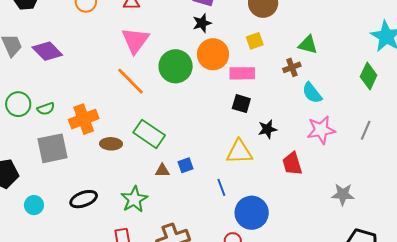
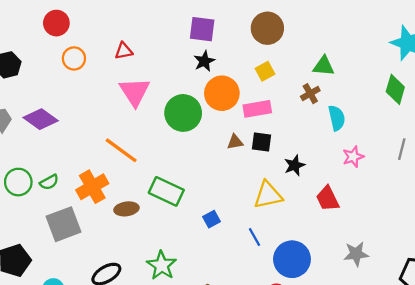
orange line: (130, 81) -> (121, 150), moved
cyan semicircle: (312, 93) -> (337, 118), turned -145
pink star: (321, 130) -> (353, 157), size x0.7
brown triangle: (162, 171) -> (235, 142), moved
gray star: (343, 194) -> (356, 254), moved

